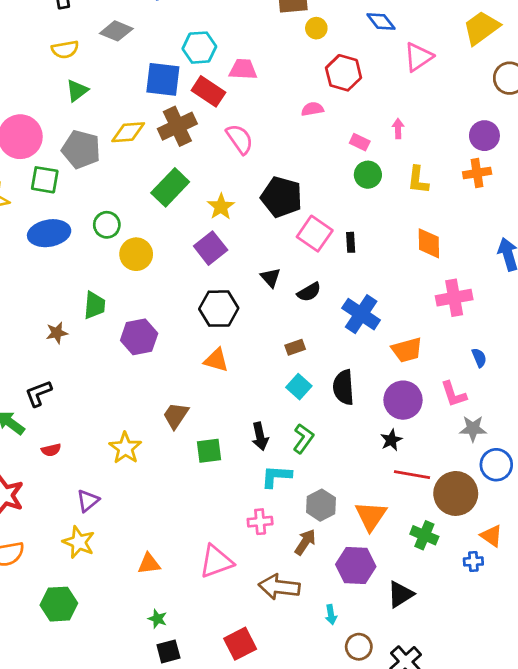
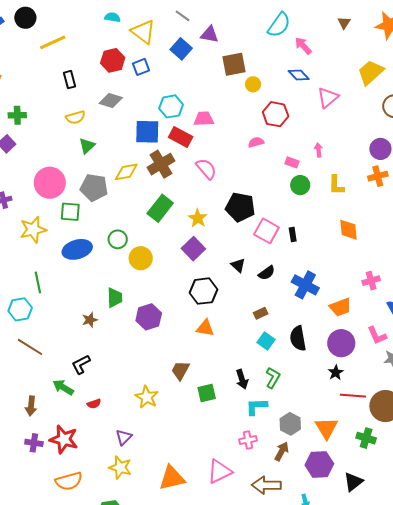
pink cross: (454, 298) -> (371, 281), moved, size x0.7
orange triangle: (149, 564) -> (172, 478), size x1.6

